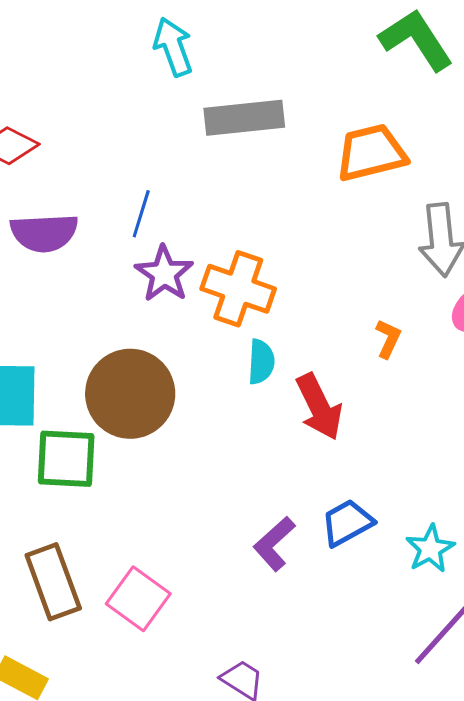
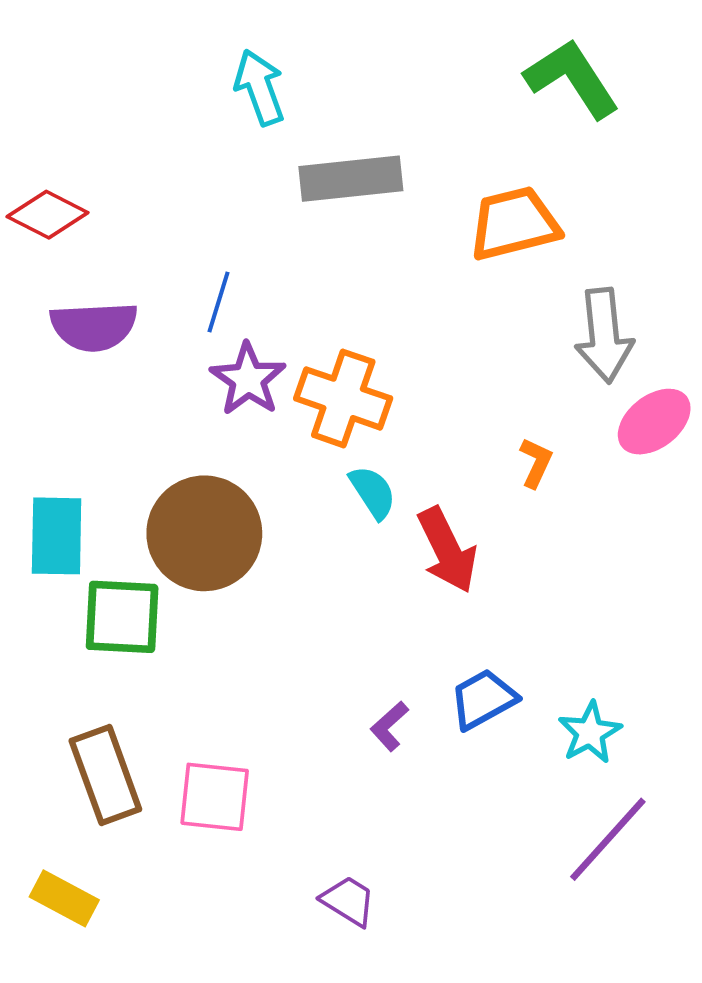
cyan semicircle: (261, 362) -> (373, 492), turned -36
purple L-shape: (274, 544) -> (389, 726), size x0.7
pink square: (138, 599) -> (215, 797), turned -30

